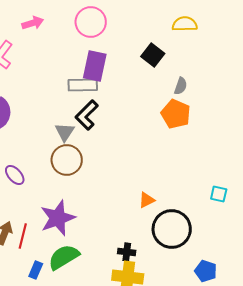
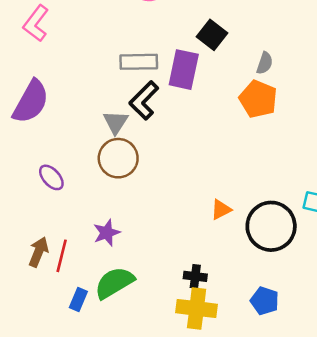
black square: (153, 55) -> (212, 35), moved
purple rectangle: (95, 66) -> (184, 70), moved
purple star: (58, 218) -> (107, 233), size x0.6
black circle: (172, 229) -> (271, 226), moved
blue pentagon: (206, 271) -> (265, 301), moved

